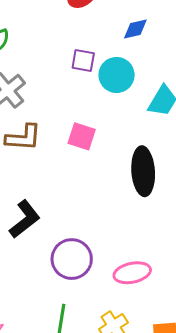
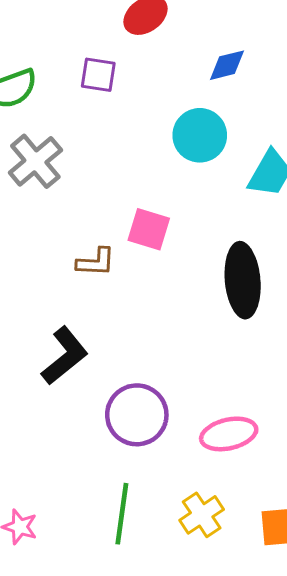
purple square: (83, 60) -> (98, 75), moved
brown L-shape: (23, 138) -> (96, 262), moved, size x0.7

